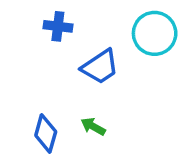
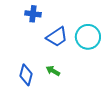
cyan circle: (155, 33) -> (88, 37), moved

